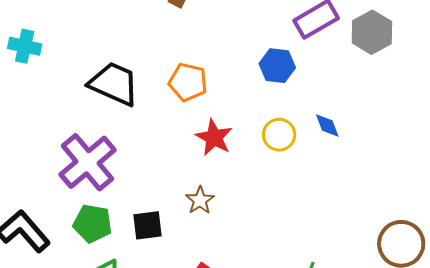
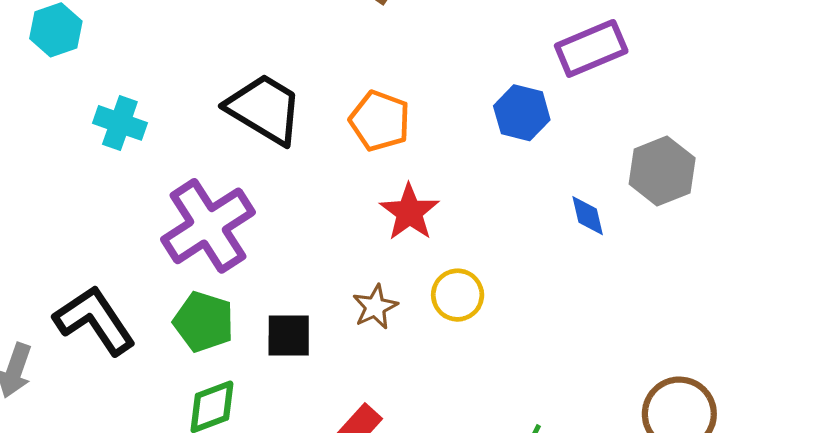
gray hexagon: (372, 32) -> (662, 171), moved
cyan cross: (25, 46) -> (120, 123), moved
yellow circle: (279, 135) -> (458, 295), moved

